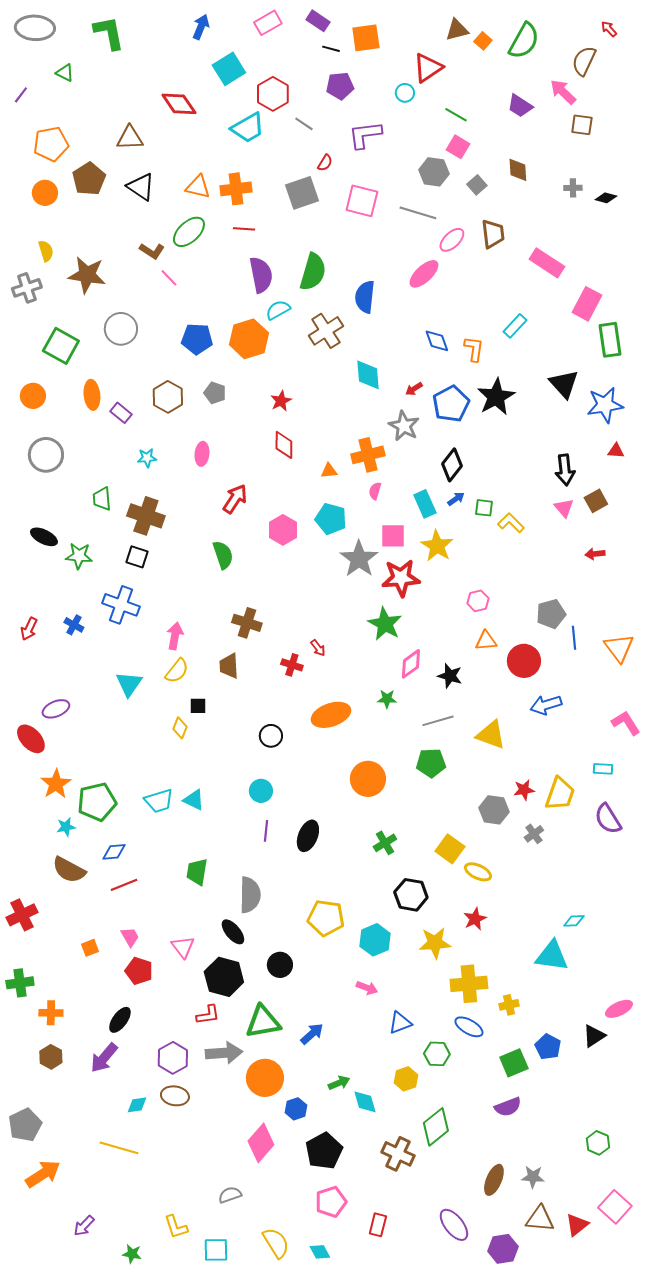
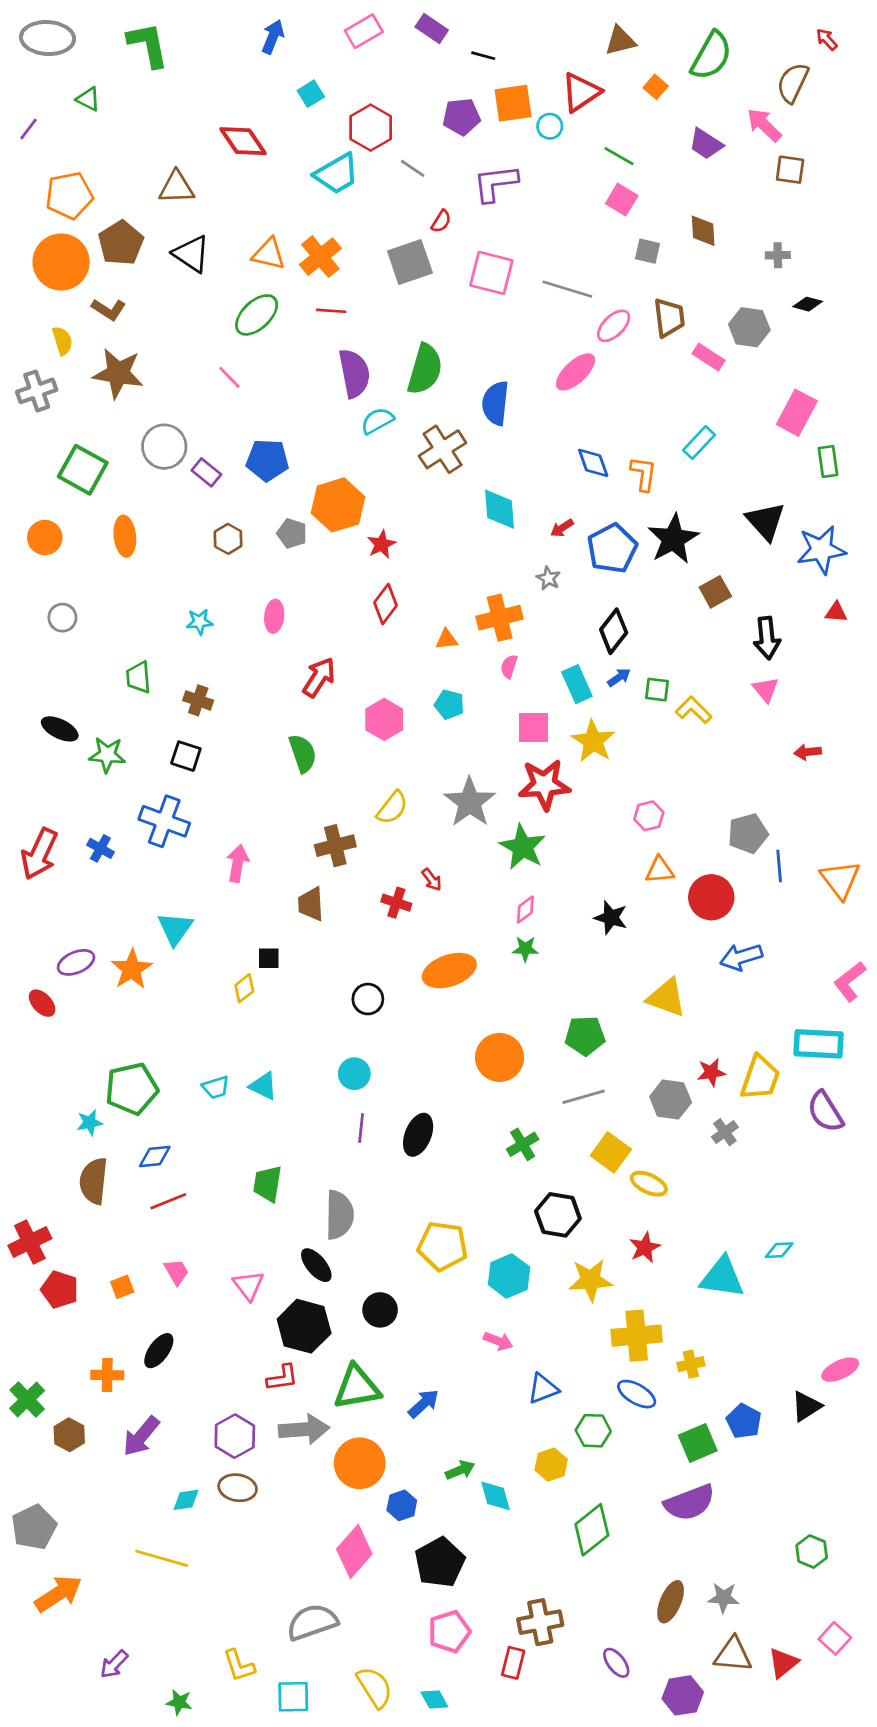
orange square: (366, 38) -> (513, 103), moved
orange square: (483, 41) -> (656, 87), moved
black line: (331, 49) -> (483, 56), moved
cyan square: (229, 69) -> (311, 94), size x0.6
gray hexagon: (434, 172) -> (749, 327), moved
gray square: (477, 185) -> (647, 251), turned -36
orange cross: (236, 189) -> (320, 257), turned -32
orange circle: (45, 193) -> (61, 262), size x1.6
black diamond: (606, 198) -> (808, 304), moved
brown L-shape: (152, 251) -> (109, 309), moved
pink rectangle: (547, 263) -> (709, 357), moved, size x0.7
orange hexagon: (249, 339) -> (338, 505), moved
green rectangle: (610, 340) -> (828, 462), size x0.7
brown hexagon: (168, 397) -> (228, 539), size x0.7
purple rectangle: (121, 413) -> (206, 472), moved
gray star: (404, 426) -> (548, 578), size x0.6
red diamond: (284, 445) -> (386, 604), turned 36
gray circle: (46, 455) -> (62, 618), size x0.6
brown square: (596, 501) -> (715, 592), moved
brown cross: (146, 516) -> (198, 700), size x0.6
cyan pentagon: (331, 519) -> (449, 704), size x0.7
gray star: (359, 559) -> (470, 802), moved
brown cross: (247, 623) -> (335, 846), turned -32
red arrow: (29, 629) -> (39, 854), size x1.6
pink diamond: (411, 664) -> (525, 909), moved, size x0.7
yellow semicircle: (177, 671) -> (392, 808), moved
gray line: (438, 721) -> (584, 1097), moved
pink L-shape: (626, 723) -> (850, 981), turned -96
yellow diamond: (180, 728) -> (244, 988), turned 30
red ellipse: (31, 739) -> (42, 1003), size x0.7
cyan rectangle: (603, 769) -> (819, 1044), size x1.8
orange star: (56, 784) -> (132, 969), moved
cyan trapezoid: (159, 801) -> (216, 1087), size x0.7
brown semicircle: (69, 870) -> (94, 1181), turned 68
cyan triangle: (552, 956) -> (722, 1277), moved
red pentagon: (139, 971) -> (60, 1290), moved
green cross: (20, 983) -> (27, 1399), moved, turned -36
orange cross: (51, 1013) -> (107, 1375), moved
black ellipse: (120, 1020) -> (159, 1351), moved
purple semicircle: (508, 1107) -> (690, 1503), size x1.4
brown cross: (398, 1154) -> (540, 1622), moved, turned -36
gray semicircle: (230, 1195) -> (312, 1622), size x1.6
pink square: (615, 1207) -> (835, 1638), size x0.7
purple ellipse: (454, 1225) -> (616, 1663), size x0.7

